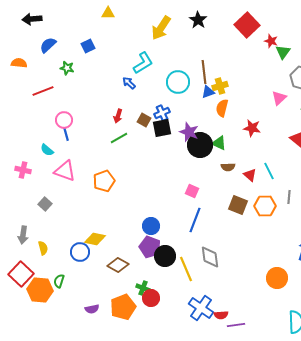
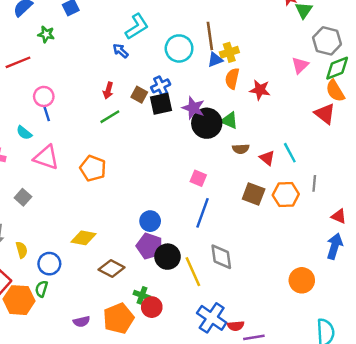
red star: (252, 128) -> (260, 90), moved
orange pentagon: (104, 181) -> (93, 168), turned -30
blue circle: (80, 252) -> (49, 264), moved

